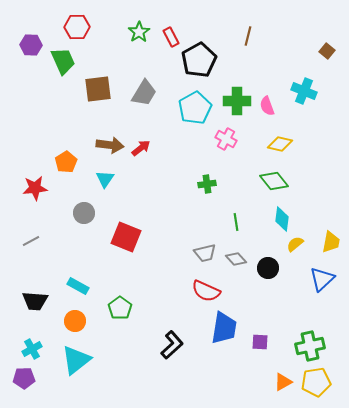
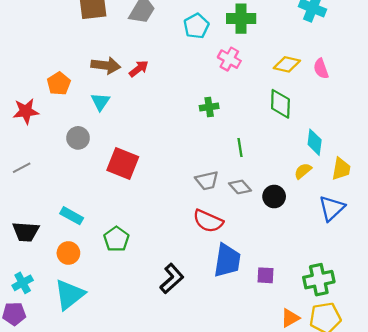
pink semicircle: (267, 106) -> (321, 69), moved
cyan pentagon: (195, 108) -> (196, 26), size x0.7
green diamond: (274, 181) -> (280, 104), turned 40
cyan diamond: (282, 219) -> (315, 142), moved

